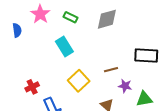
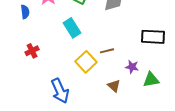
brown line: (111, 70) -> (107, 51), moved
red cross: (32, 87) -> (32, 51), moved

